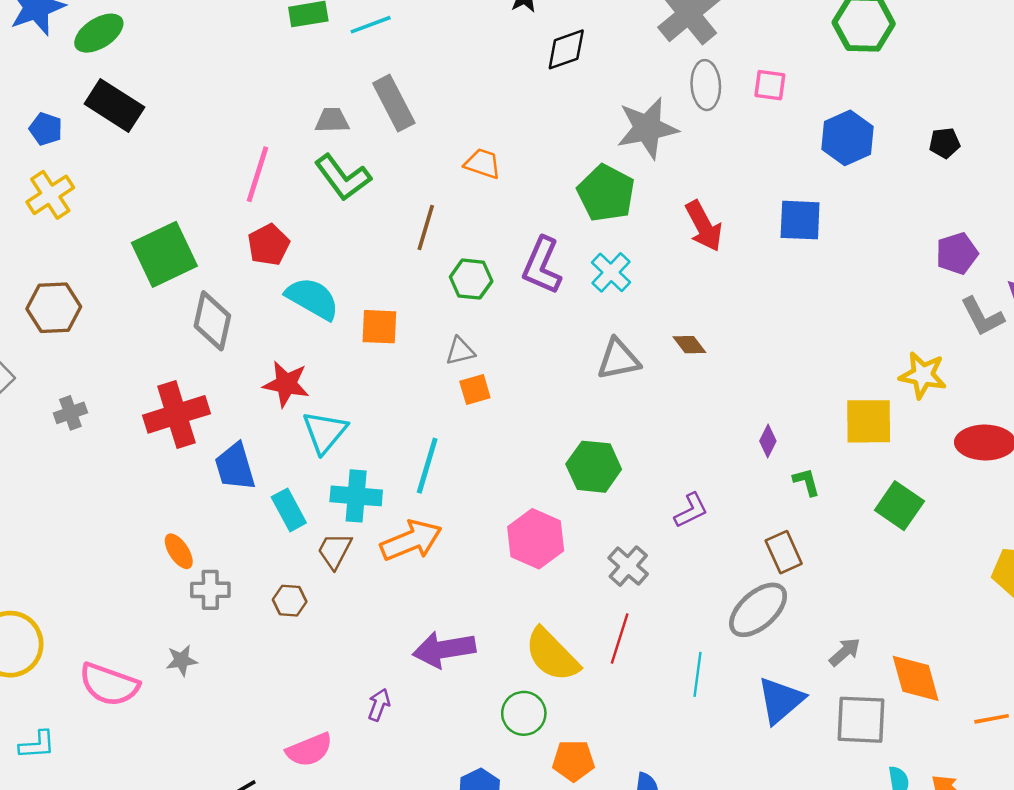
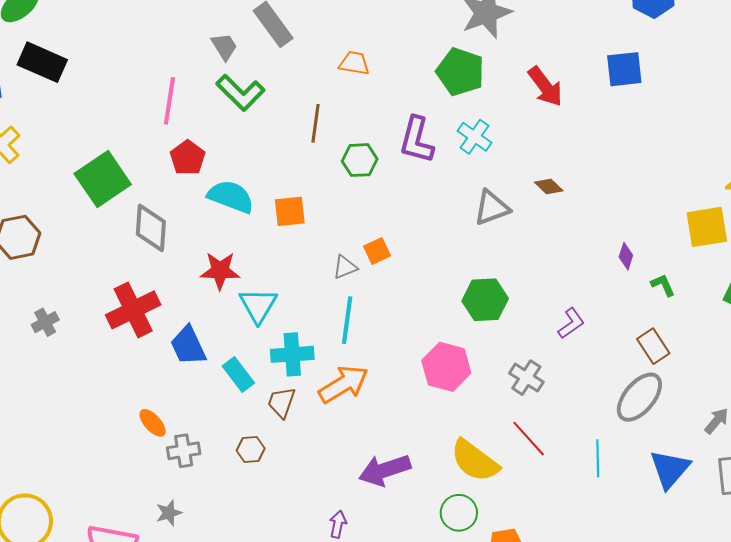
gray trapezoid: (332, 120) -> (224, 47), turned 68
gray triangle: (460, 351) -> (345, 267), moved
red line: (620, 638) -> (529, 439), turned -51

